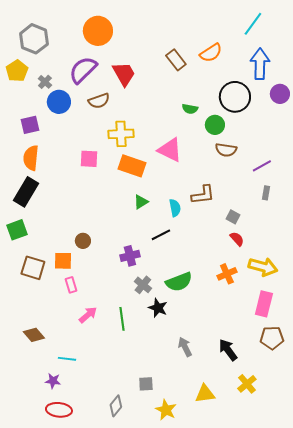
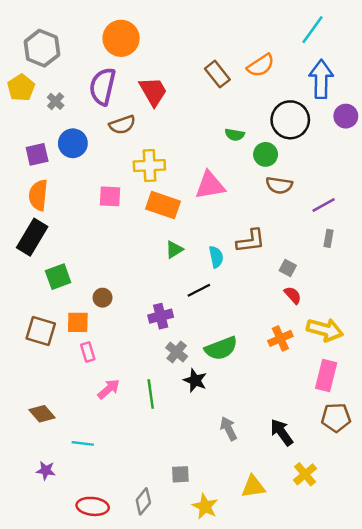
purple semicircle: (83, 70) -> (103, 86), turned -32
blue circle: (59, 102) -> (73, 143), moved
pink triangle: (170, 150) -> (210, 185), turned -36
green square: (17, 230) -> (58, 277), moved
purple star: (53, 381) -> (46, 471), moved
red ellipse: (59, 410) -> (93, 506), moved

